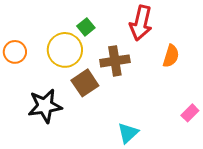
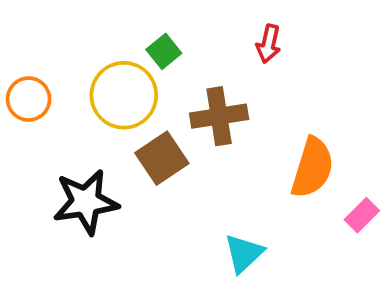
red arrow: (141, 23) -> (269, 44), size x0.6
orange semicircle: (171, 56) -> (312, 168), moved, size x1.4

